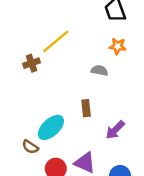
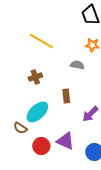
yellow line: (56, 41) -> (41, 41), turned 70
brown cross: (32, 63) -> (35, 77), moved

